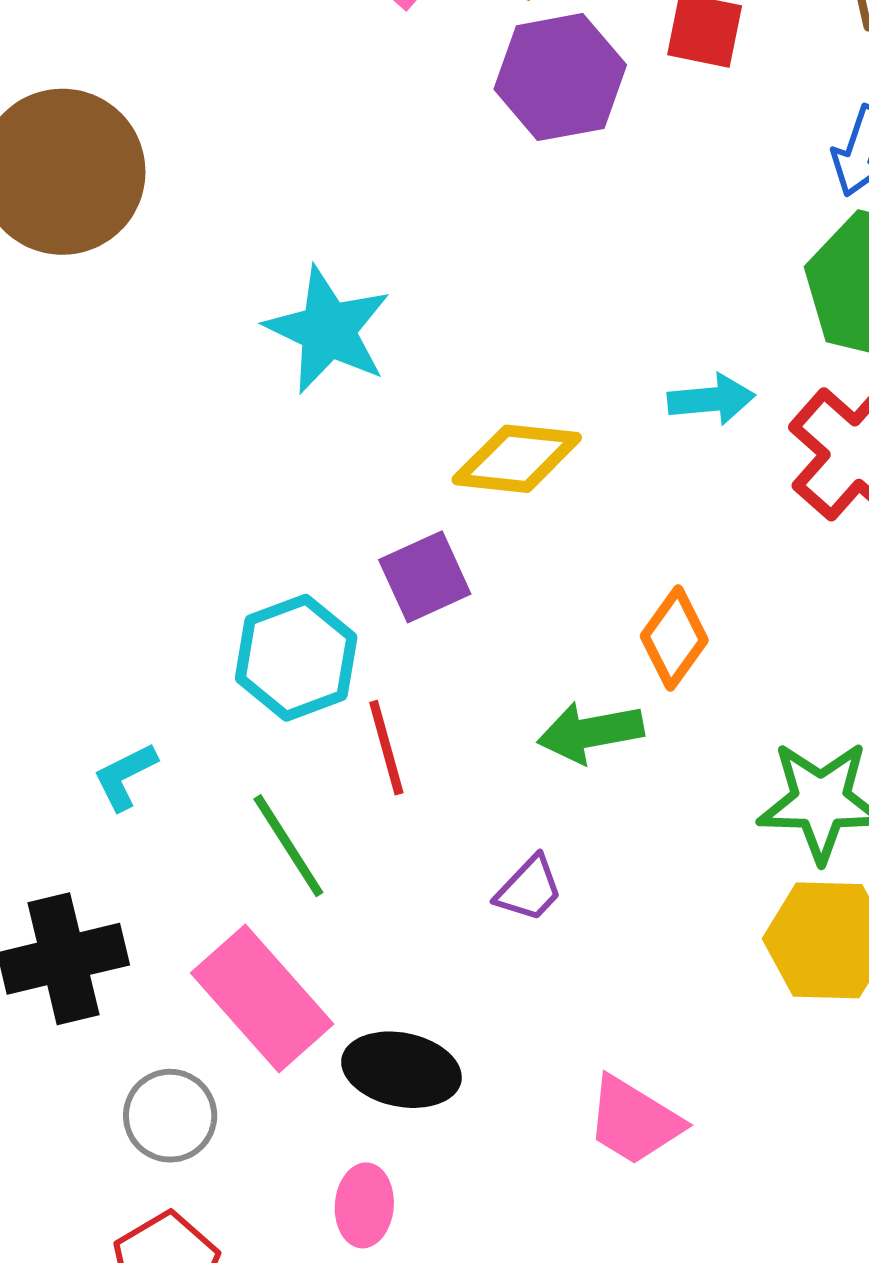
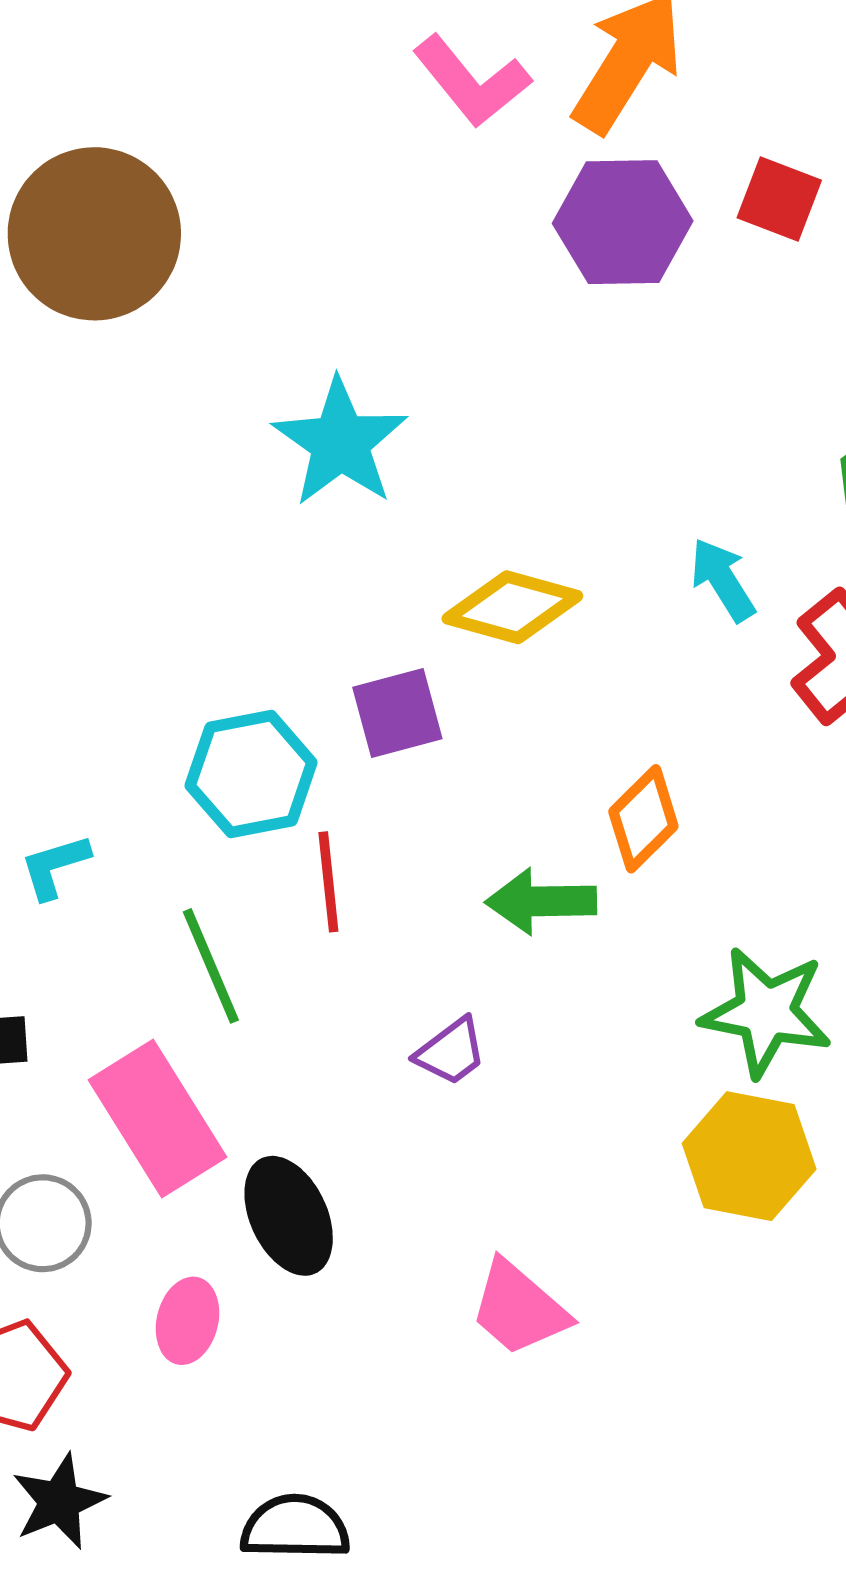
cyan arrow: (711, 399) -> (723, 580), turned -126
black ellipse: (401, 1070) -> (289, 1216), turned 44
pink ellipse: (364, 1205) -> (187, 1321), moved

